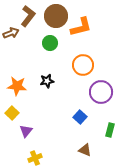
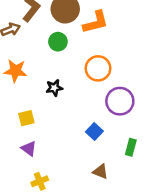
orange star: (17, 86) -> (15, 71), moved
yellow square: (12, 113) -> (26, 118), moved, turned 32
purple triangle: (26, 131) -> (29, 149), turned -32

